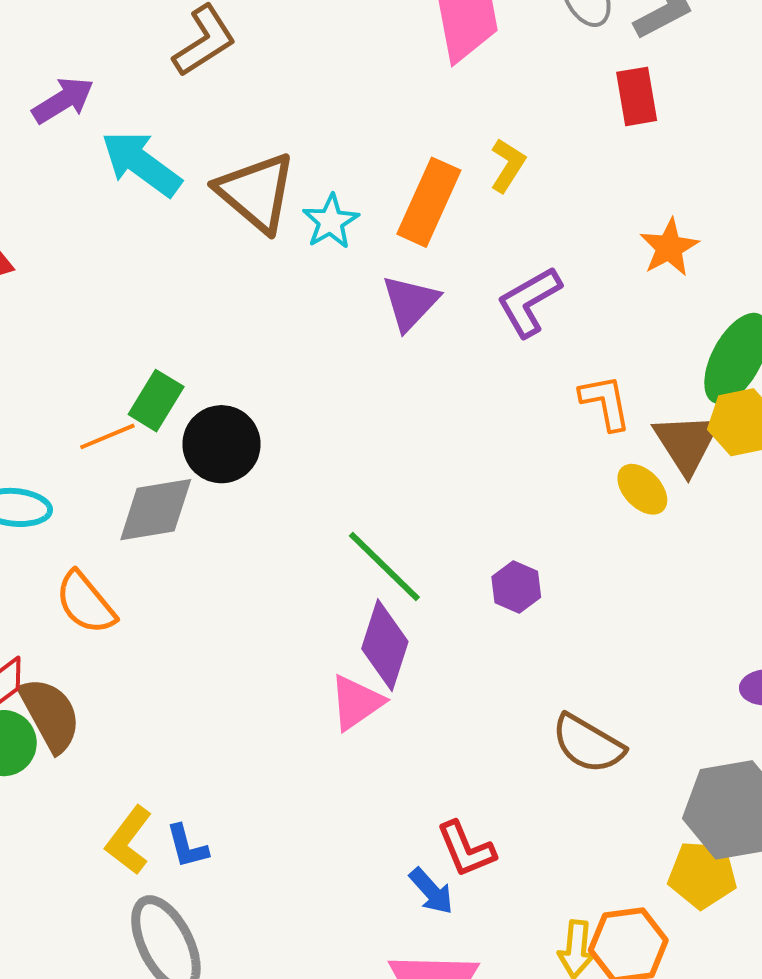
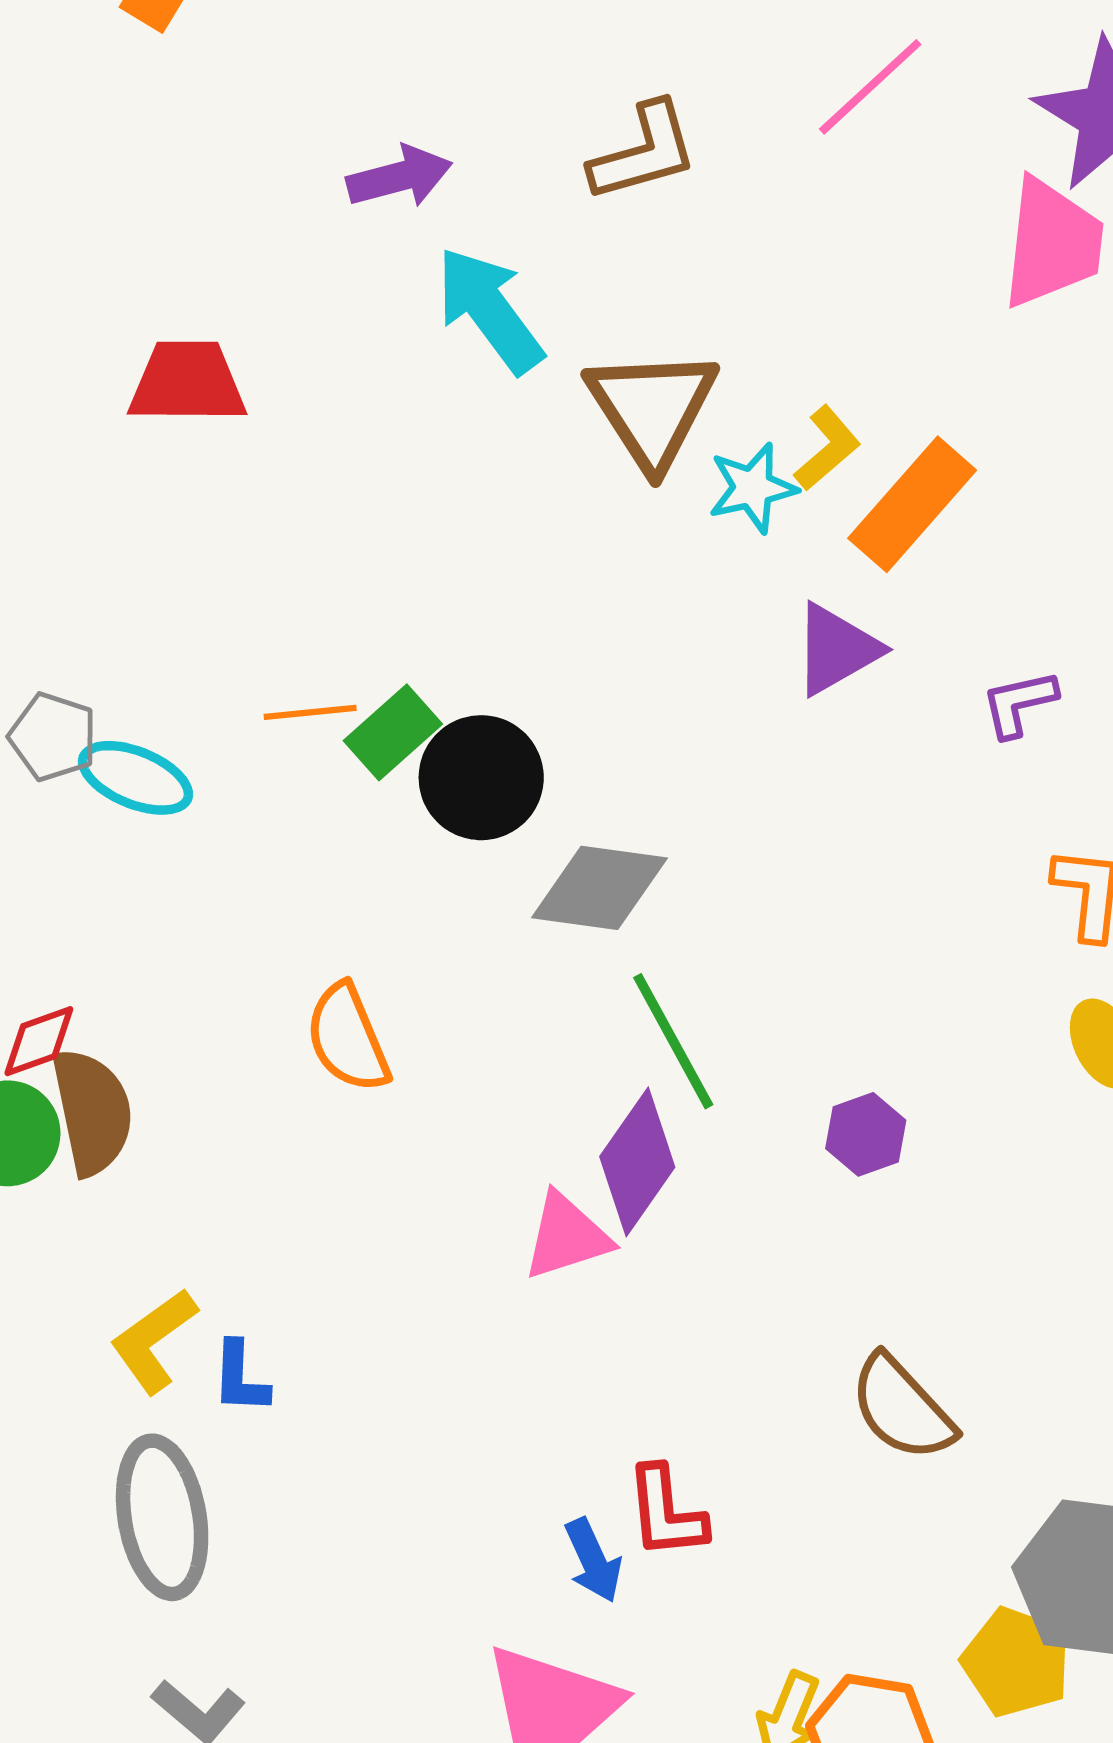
yellow L-shape: (508, 165) -> (827, 448), moved
purple L-shape: (529, 302) -> (1019, 703), size x0.7
green rectangle: (156, 401) -> (393, 732), moved
gray diamond: (156, 510) -> (599, 888), moved
orange semicircle: (86, 603) -> (348, 1038), moved

